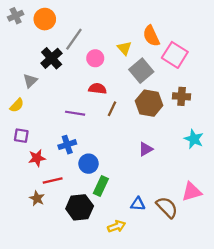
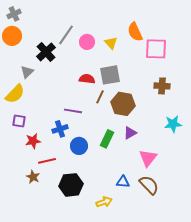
orange circle: (45, 19) -> (12, 36), moved
pink square: (175, 55) -> (156, 49), turned -30
pink circle: (95, 58) -> (87, 42), moved
gray square: (141, 71) -> (110, 75), moved, turned 30
brown hexagon: (149, 103) -> (123, 104), moved
yellow semicircle: (17, 105) -> (15, 94), size x1.5
purple line: (75, 113) -> (73, 111), moved
cyan star: (194, 139) -> (173, 124), turned -30
green rectangle: (101, 186) -> (107, 139), moved
pink triangle: (192, 192) -> (148, 158), moved, turned -36

